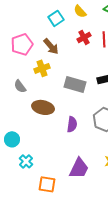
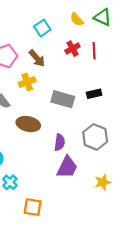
yellow semicircle: (80, 11) -> (77, 19), moved
purple trapezoid: (79, 168) -> (67, 167), moved

